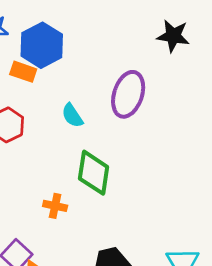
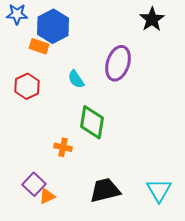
black star: (173, 36) -> (152, 19), turned 30

